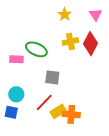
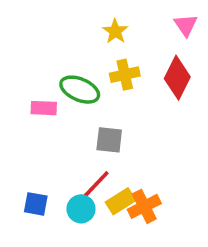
yellow star: (65, 14) -> (115, 31), moved
yellow cross: (70, 41) -> (125, 75), moved
cyan circle: (16, 94) -> (81, 209), moved
orange cross: (71, 114) -> (144, 206), turned -30

